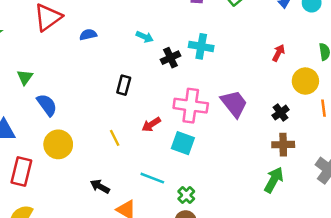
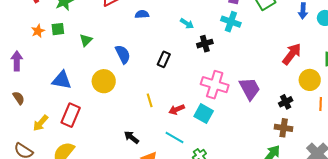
cyan cross: (201, 46) -> (231, 22), moved
red arrow: (278, 53) -> (292, 54), size x1.6
blue semicircle: (47, 105) -> (123, 54), moved
red arrow: (151, 124) -> (177, 109), moved
yellow circle: (58, 144) -> (104, 81), moved

